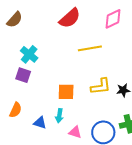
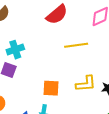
cyan cross: (29, 54) -> (15, 50), turned 30

